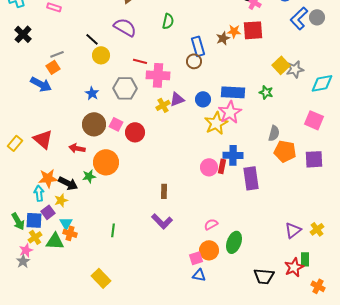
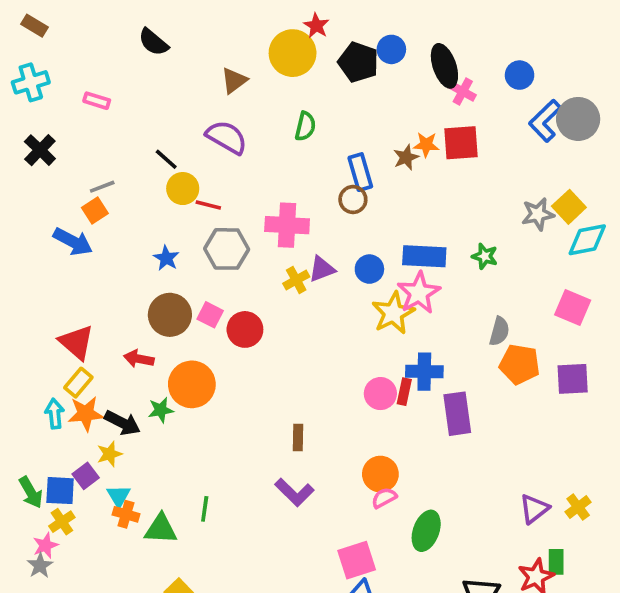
gray circle: (317, 17) -> (578, 119), size x1.5
red line: (140, 61) -> (208, 205), moved
yellow square: (281, 65) -> (569, 207), moved
yellow rectangle: (15, 143) -> (78, 383), moved
cyan arrow: (39, 193) -> (55, 414), moved
green triangle: (55, 241) -> (161, 529), moved
orange circle: (209, 250) -> (380, 474), moved
pink square: (196, 258) -> (357, 560), size x1.5

